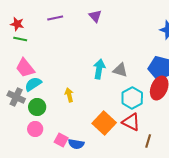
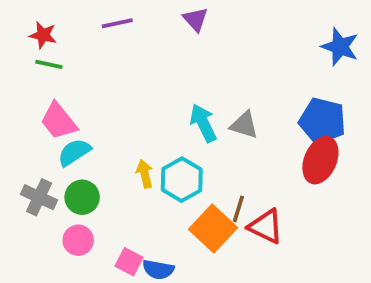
cyan arrow: (99, 69) -> (203, 123), turned -36
gray cross: (16, 97) -> (39, 197), moved
cyan hexagon: (132, 98) -> (182, 180), moved
brown line: (148, 141) -> (238, 209), moved

